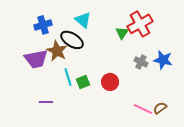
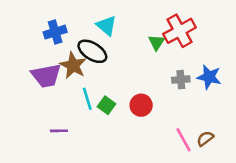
gray cross: (141, 62) -> (181, 80), turned -32
green square: (83, 82) -> (106, 105), turned -32
pink line: (143, 109) -> (183, 140), turned 36

